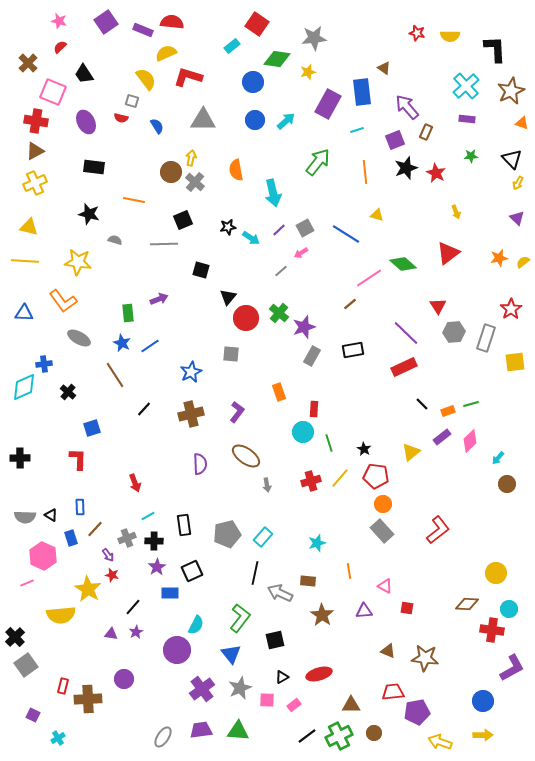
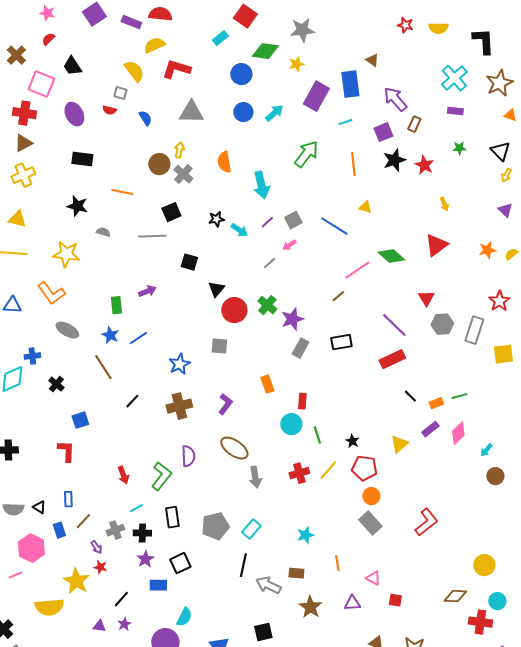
gray arrow: (267, 485) -> (255, 477), size x1.5
green L-shape: (240, 618) -> (161, 476), moved

